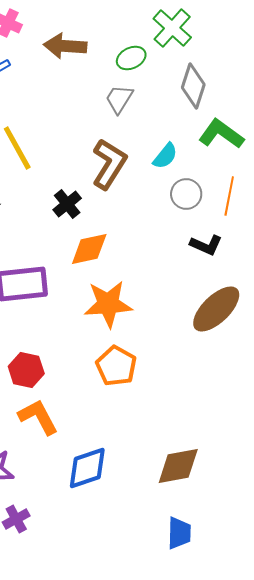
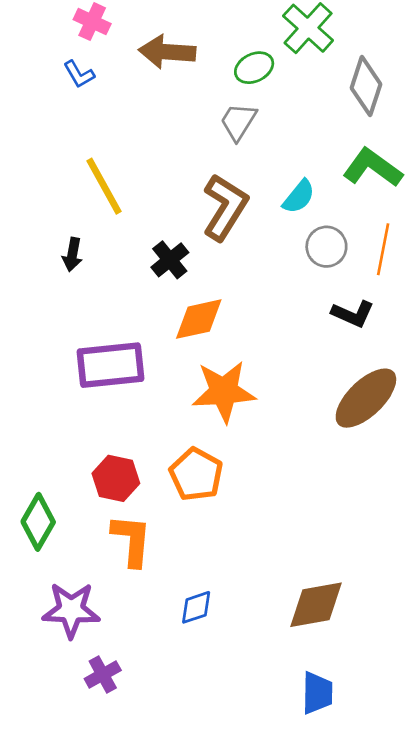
gray diamond: (193, 86) -> (366, 86), moved
orange pentagon: (116, 366) -> (196, 474), moved
orange L-shape: (38, 417) -> (132, 540), turned 33
blue diamond: (87, 468) -> (196, 607), size x0.6

